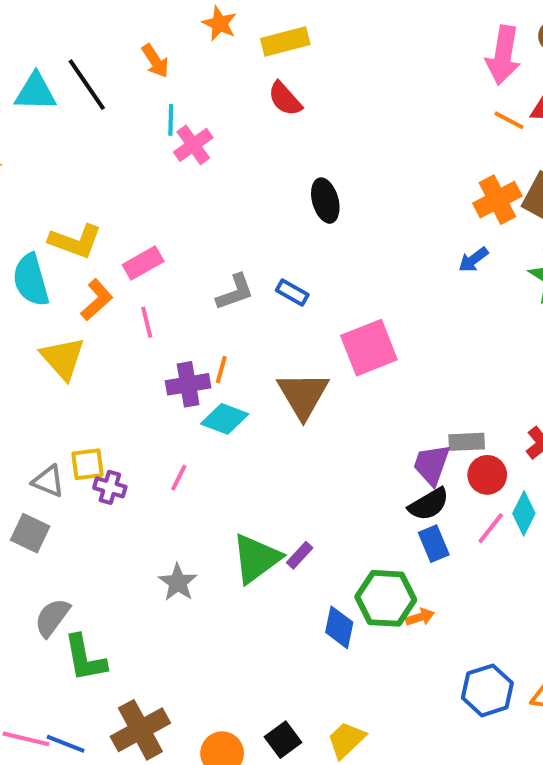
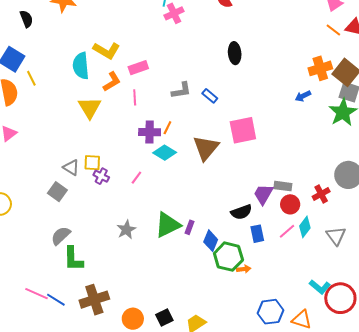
black semicircle: (429, 504) -> (241, 212), moved
purple rectangle: (300, 555) -> (189, 227), turned -32
blue diamond: (339, 627) -> (211, 241), moved

